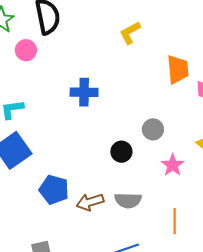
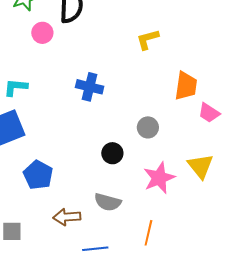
gray circle: (153, 129) -> (148, 127), moved
pink star: (173, 165) -> (159, 178), size x1.4
brown arrow: (90, 202) -> (67, 217), moved

